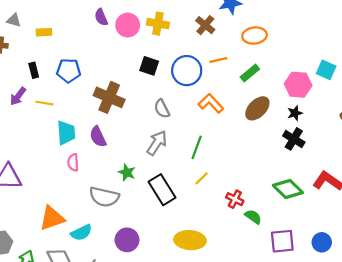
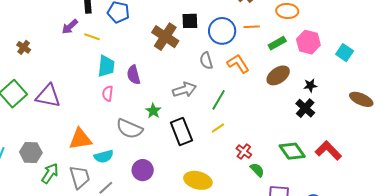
black square: (149, 66) -> (190, 21), turned -30
pink hexagon: (298, 85) -> (308, 42), moved
brown cross: (109, 97) -> (165, 37), moved
gray semicircle: (162, 109) -> (206, 61), moved
gray arrow: (157, 143) -> (184, 90), turned 30

